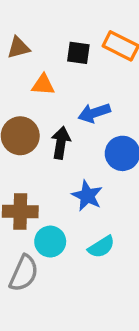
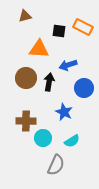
brown triangle: (18, 48) -> (25, 16), moved
orange triangle: (43, 85) -> (39, 49), size x1.5
gray semicircle: (24, 273) -> (56, 165), moved

